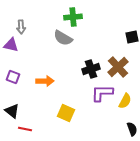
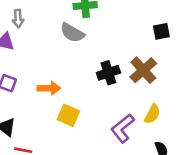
purple L-shape: (102, 93) -> (123, 128), moved, turned -40
yellow square: (66, 113) -> (68, 115), moved

